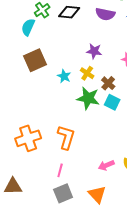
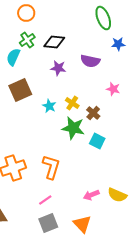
purple semicircle: (105, 14) -> (90, 61), moved
purple star: (94, 51) -> (58, 68), moved
cyan square: (112, 102) -> (97, 141), moved
pink line: (60, 170) -> (45, 200), turned 40

